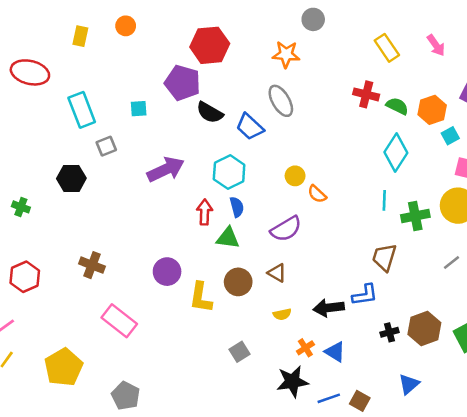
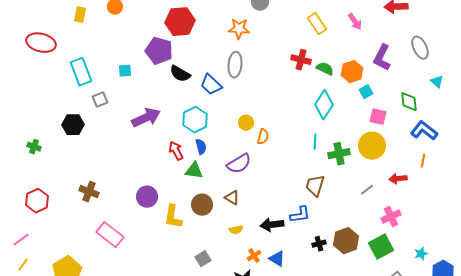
gray ellipse: (281, 101) -> (235, 65), turned 35
orange semicircle: (317, 194) -> (263, 137), turned -119
red arrow: (205, 212) -> (176, 151), turned -30

